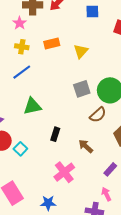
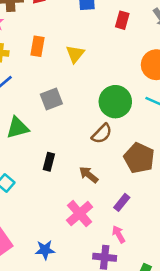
orange rectangle: (52, 43) -> (37, 46), turned -63
gray square: (82, 89) -> (51, 99), moved
pink cross: (64, 172) -> (80, 214), moved

